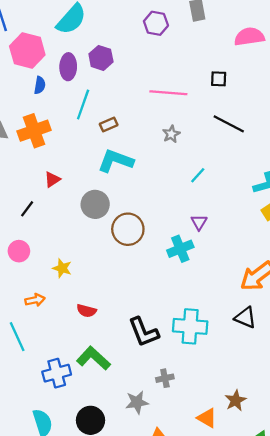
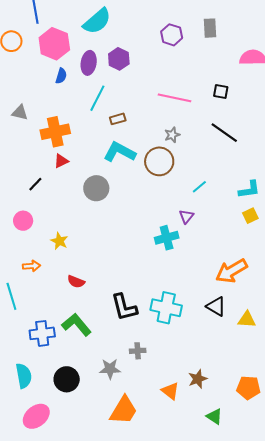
orange cross: (34, 131) -> (55, 132), moved
cyan line: (198, 175) -> (199, 187), moved
brown circle: (128, 229) -> (159, 161), moved

